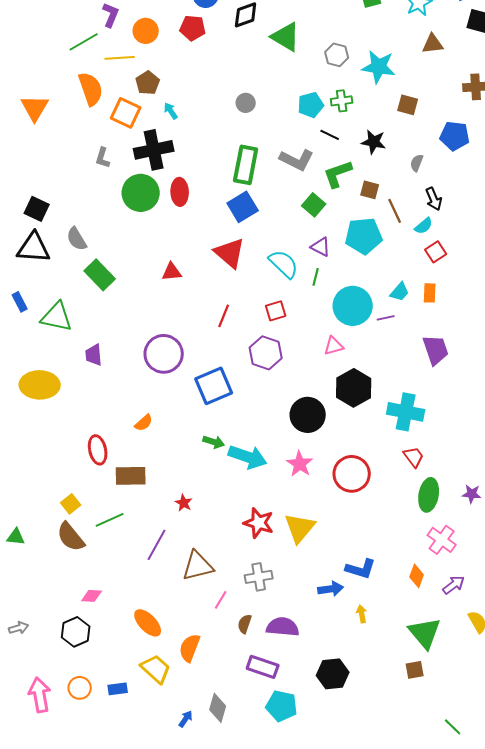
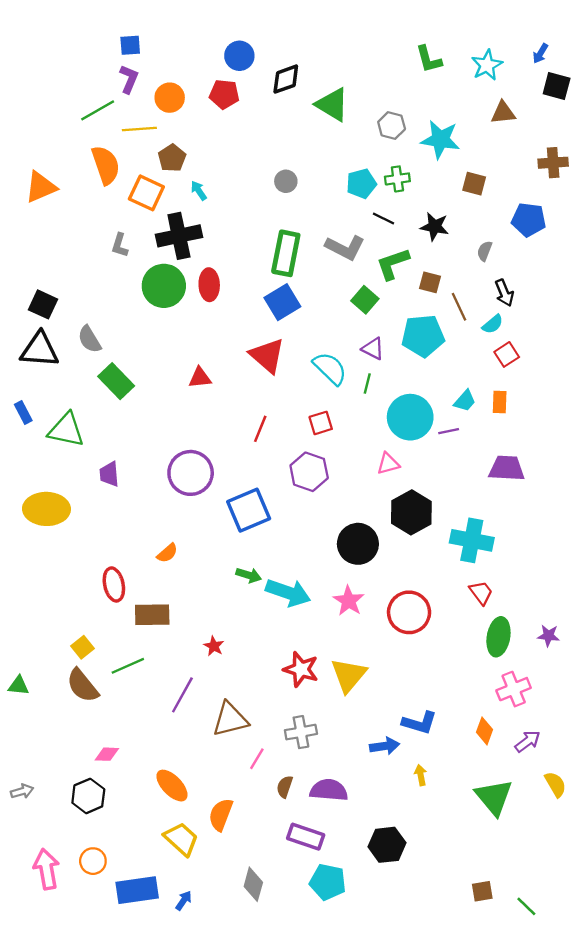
orange triangle: (35, 108) -> (41, 187), turned 36
purple trapezoid: (436, 350) -> (507, 468), turned -68
pink cross: (442, 540) -> (514, 689), turned 32
brown square: (415, 670) -> (482, 891), moved
blue rectangle: (118, 689) -> (137, 890), moved, size x1.8
blue arrow: (186, 719) -> (184, 901), moved

